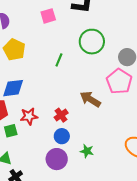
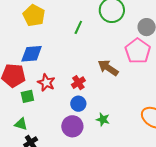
red star: (29, 116) -> (46, 83), turned 30

